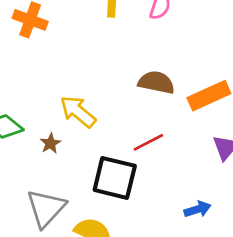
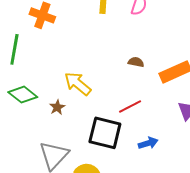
brown semicircle: (156, 82) -> (136, 62), size x0.6
blue arrow: (198, 209) -> (148, 143), moved

